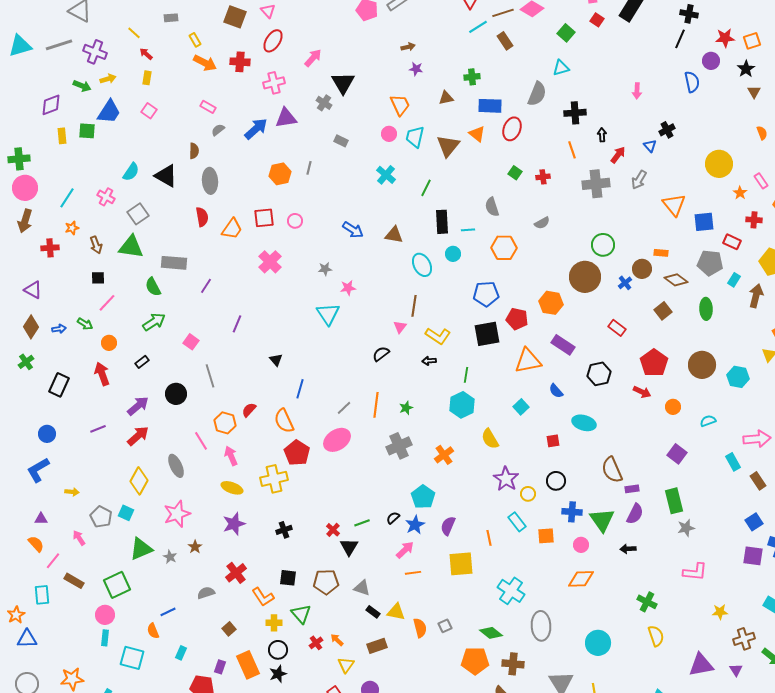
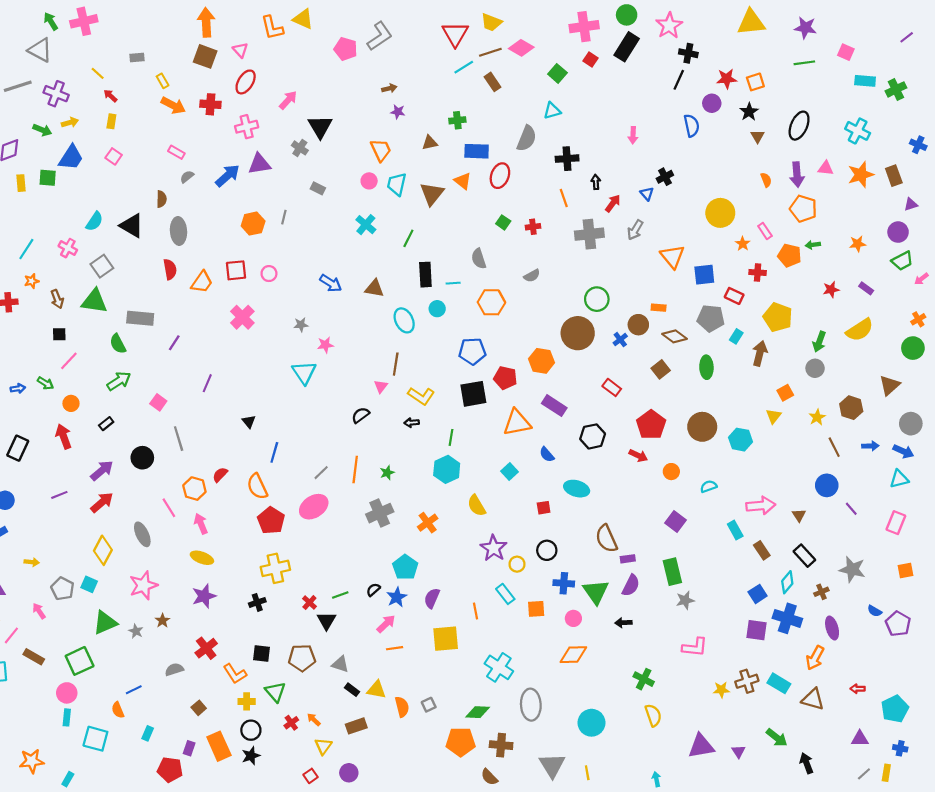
yellow cross: (274, 479) -> (275, 568), moved
green diamond: (491, 633) -> (478, 712), turned -35
brown cross: (744, 639) -> (747, 681), moved

